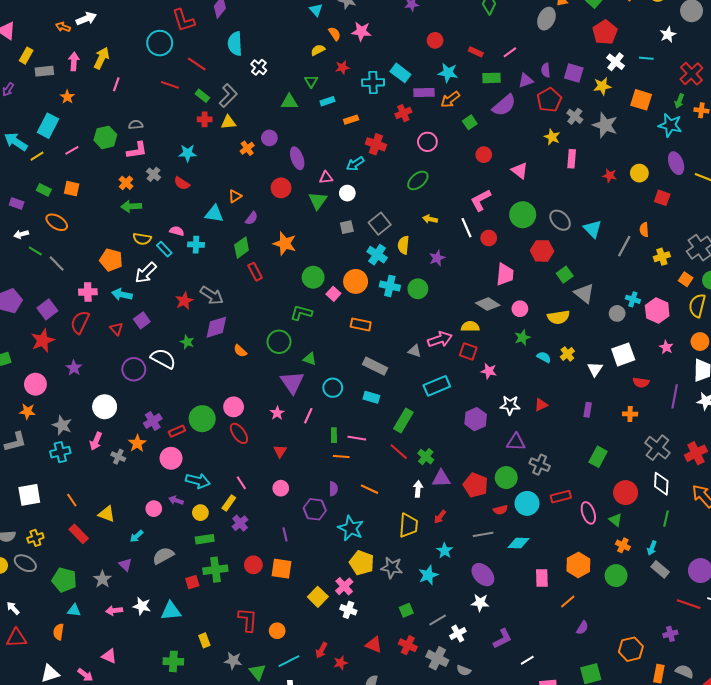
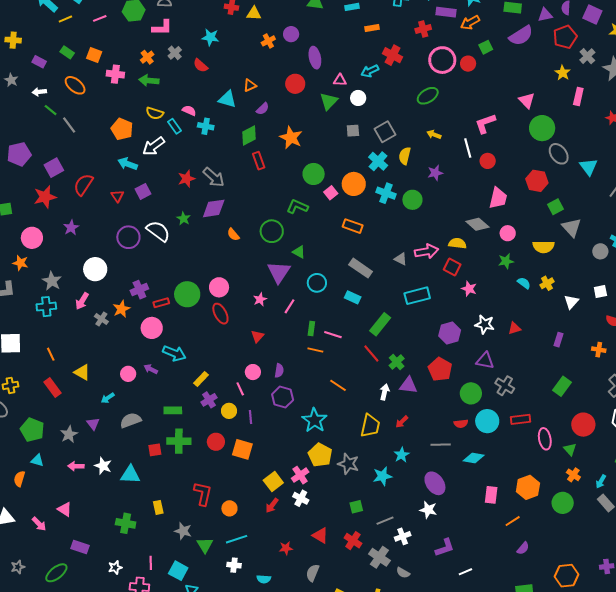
pink circle: (427, 142) -> (442, 60), size x1.4
red circle: (484, 155) -> (468, 64), moved
green circle: (523, 215) -> (542, 128), moved
pink cross: (88, 292) -> (115, 74), moved
white square: (623, 354) -> (600, 292), size x0.6
pink line: (241, 483) -> (240, 389), moved
red pentagon: (476, 485) -> (440, 369), moved
purple semicircle: (333, 489) -> (279, 371), moved
yellow circle: (200, 513) -> (229, 411), moved
red arrow: (321, 650) -> (272, 506), moved

